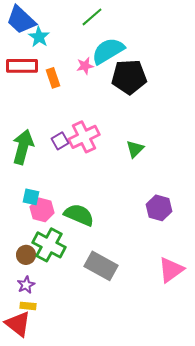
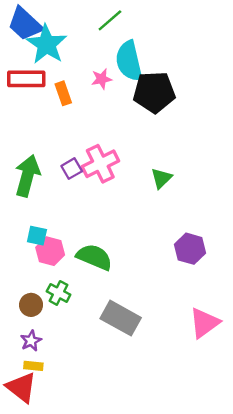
cyan star: (39, 37) -> (47, 44), size x1.6
cyan semicircle: (108, 51) -> (129, 61), turned -72
green cross: (49, 245) -> (59, 293), size x0.6

